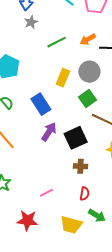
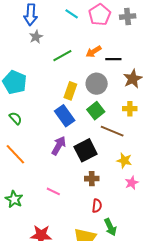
blue rectangle: (41, 104) -> (65, 116), moved
pink line: (46, 193) -> (53, 191), moved, turned 56
green arrow: (97, 216) -> (110, 227), turned 36

